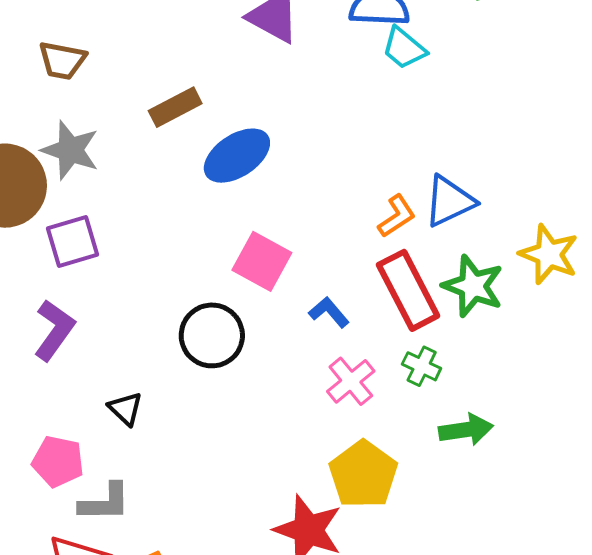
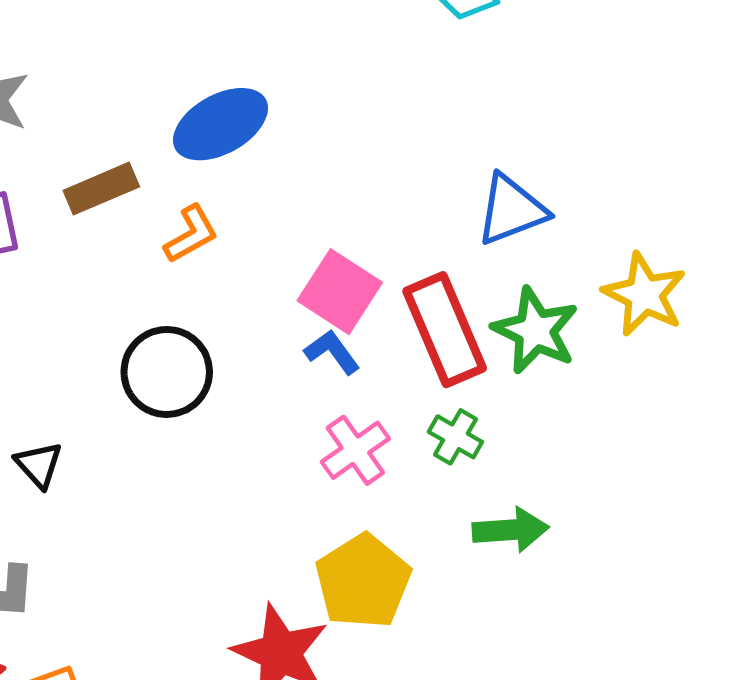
brown rectangle: (175, 107) -> (101, 189), moved
orange L-shape: (397, 216) -> (191, 234), moved
pink square: (262, 261) -> (340, 292), moved

